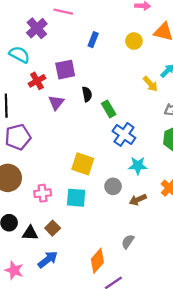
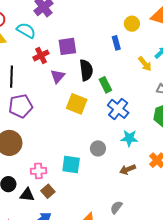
blue rectangle: (93, 40) -> (116, 43), moved, turned -40
black semicircle: (87, 94) -> (86, 70), size x1.5
yellow square: (83, 164) -> (77, 104), moved
gray circle: (113, 186) -> (98, 148), moved
pink cross: (43, 193) -> (38, 171), moved

